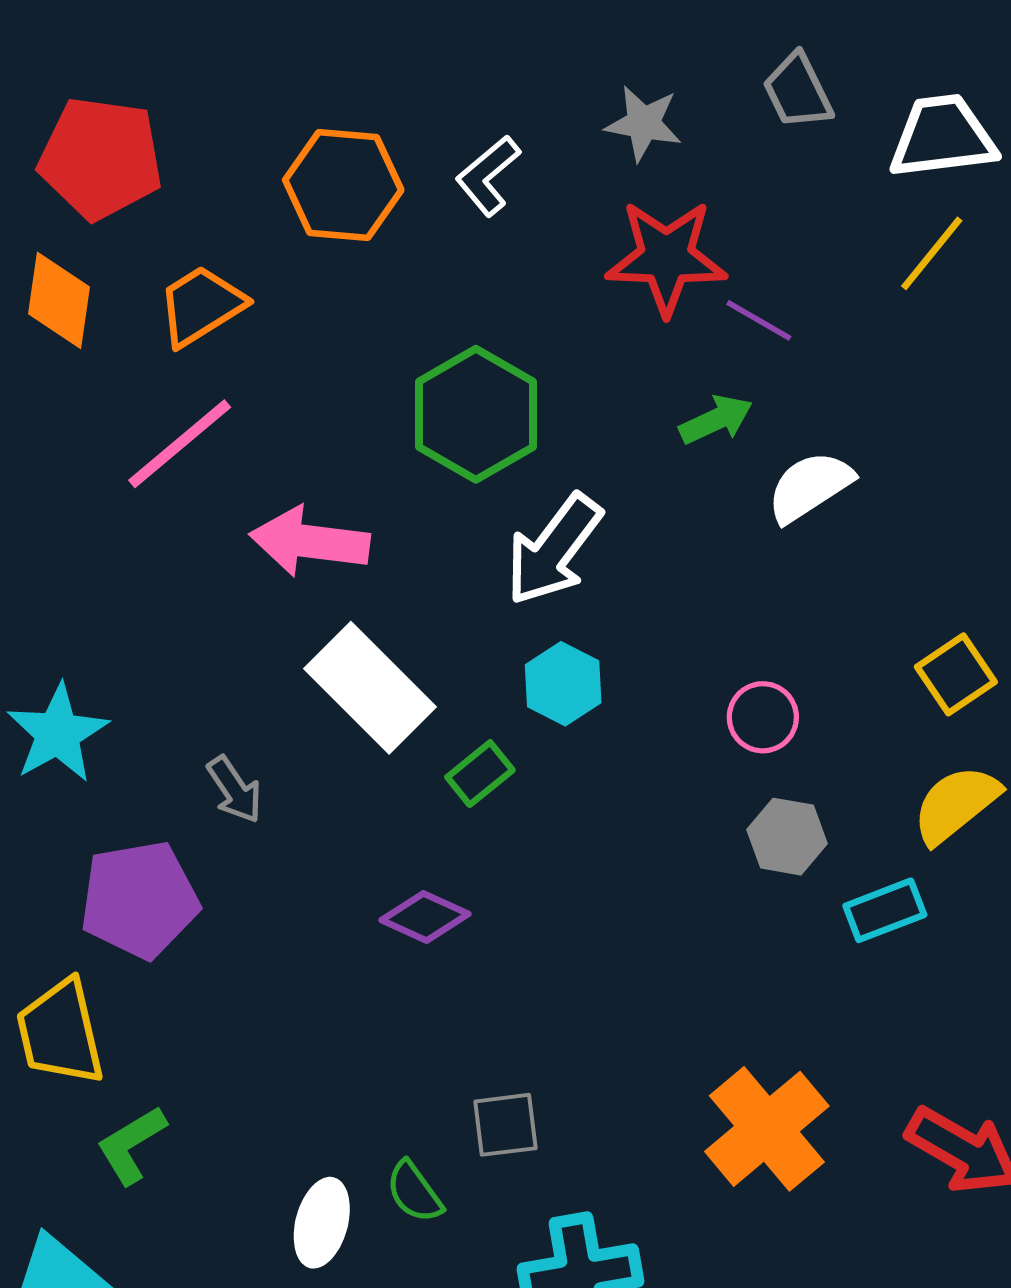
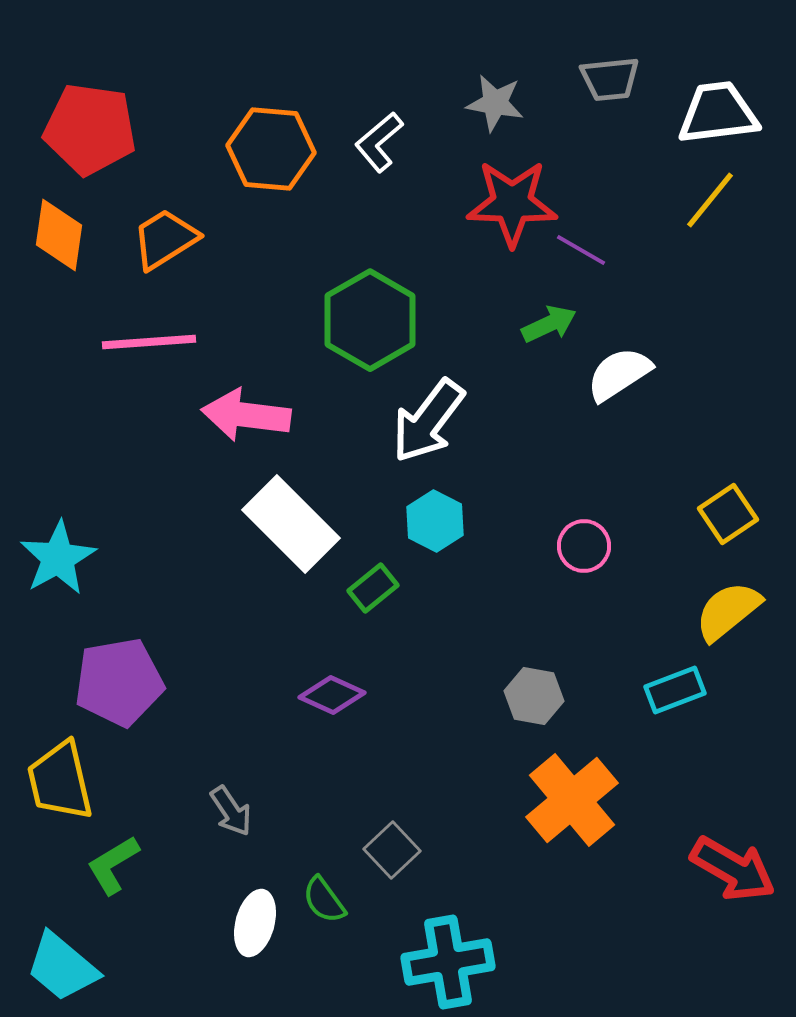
gray trapezoid: (798, 91) -> (610, 79), turned -70
pink line: (180, 444) -> (149, 342), turned 36
gray arrow: (235, 790) -> (231, 811), moved
gray hexagon: (787, 837) -> (534, 696), moved
gray square: (505, 1125) -> (392, 850), turned -36
orange cross: (767, 1129) -> (572, 800), moved

